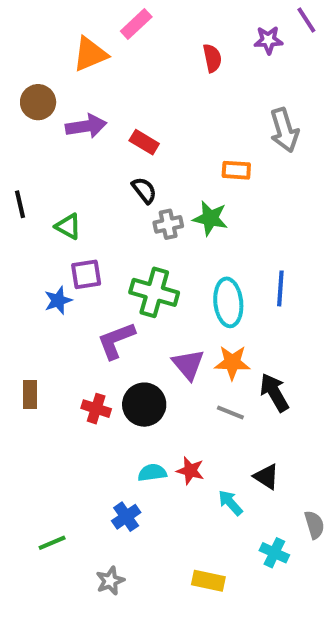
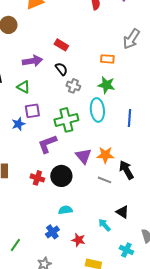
purple arrow: (86, 126) -> (32, 61), moved
gray arrow: (284, 130) -> (131, 39), turned 50
green star: (210, 218) -> (106, 85), moved
gray cross: (168, 224) -> (73, 86), turned 32
green cross: (154, 292) -> (66, 120), turned -30
cyan ellipse: (228, 302) -> (97, 110), moved
red star: (190, 471) -> (78, 240), moved
green line: (52, 543) -> (15, 245), turned -32

